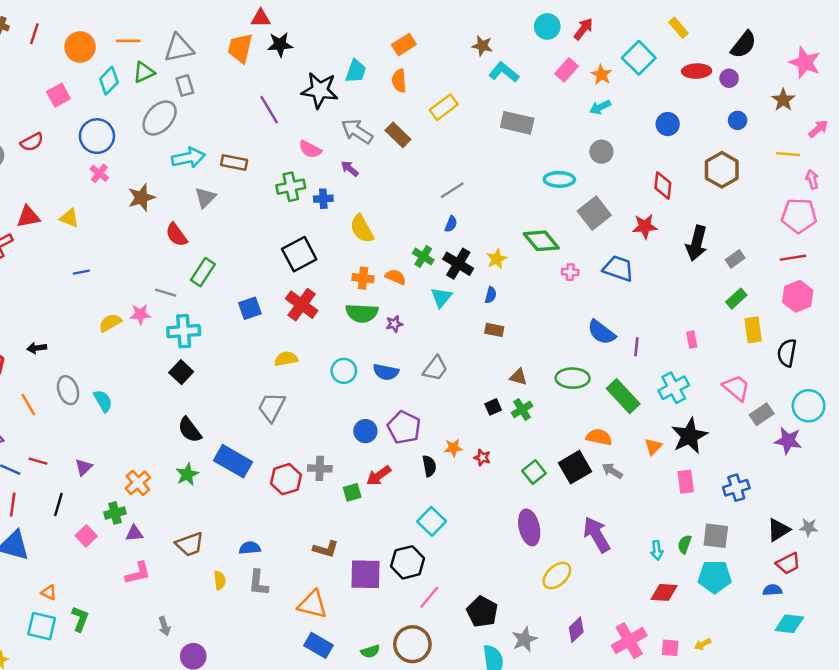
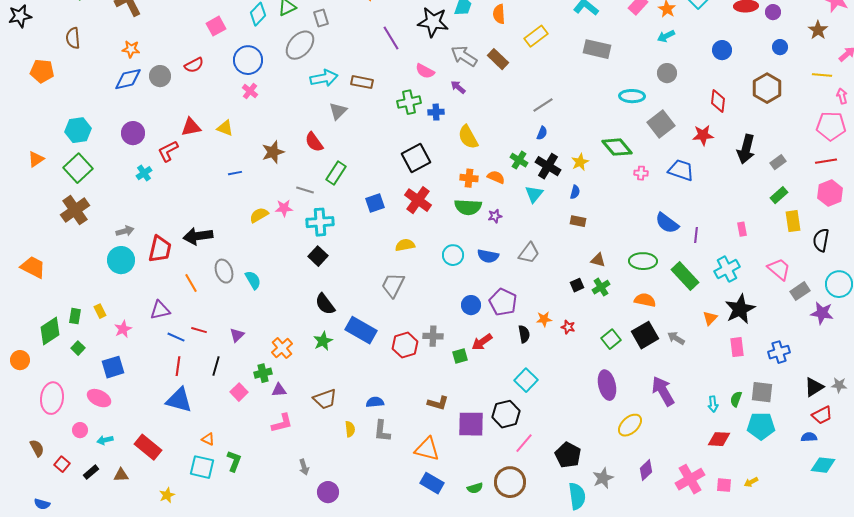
brown star: (141, 197) -> (273, 152), moved
black arrow: (37, 348) -> (198, 236), size x1.8
orange semicircle: (599, 437) -> (645, 300), moved

